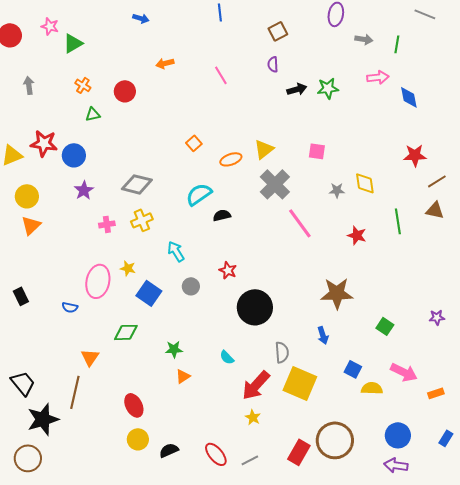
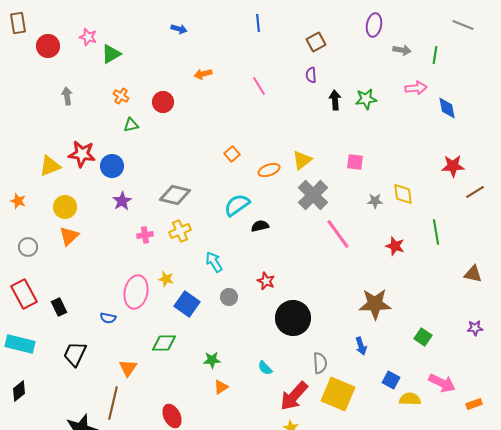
black arrow: (297, 89) -> (335, 100), turned -78
brown triangle: (435, 210) -> (473, 274), moved
black trapezoid: (23, 383) -> (75, 354), moved, turned -116

